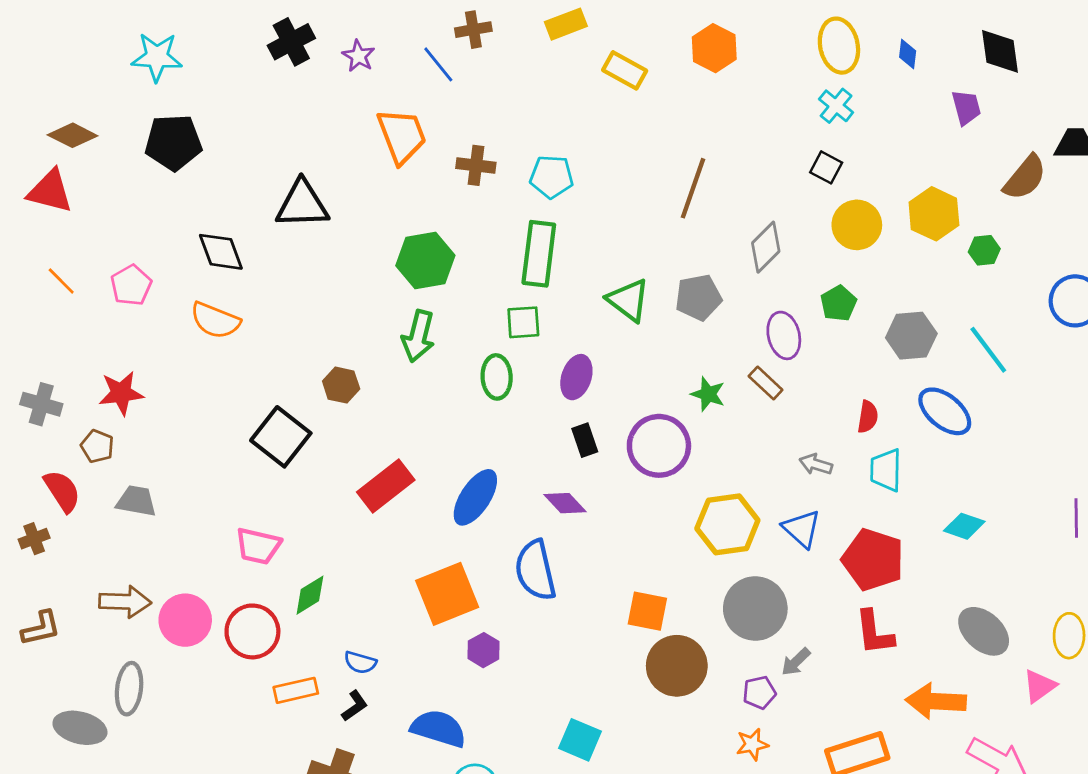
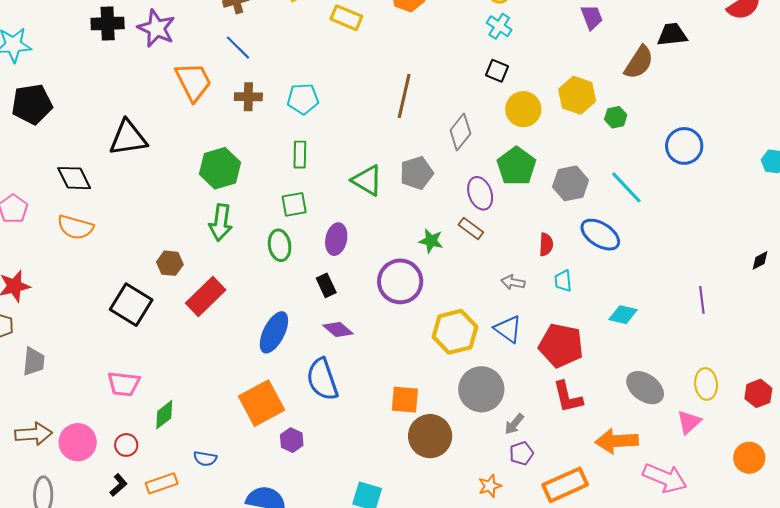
black cross: (291, 42) -> (108, 24), turned 32
purple star: (358, 56) -> (156, 28), size x1.6
blue line: (438, 64) -> (238, 48), moved
green rectangle: (539, 254) -> (300, 155), size x0.6
green pentagon: (838, 303) -> (516, 166), size x1.5
black rectangle: (585, 440) -> (326, 285), moved
cyan trapezoid: (886, 470) -> (563, 281), size x0.7
red rectangle: (386, 486) -> (206, 297), moved
gray trapezoid: (136, 501) -> (34, 361), turned 92
red circle: (252, 631) -> (126, 445), size x0.6
purple pentagon: (759, 693) -> (521, 453), moved
black L-shape: (355, 706) -> (119, 485), moved

